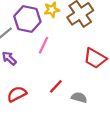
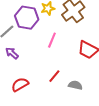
pink line: (44, 45) -> (52, 40), moved

